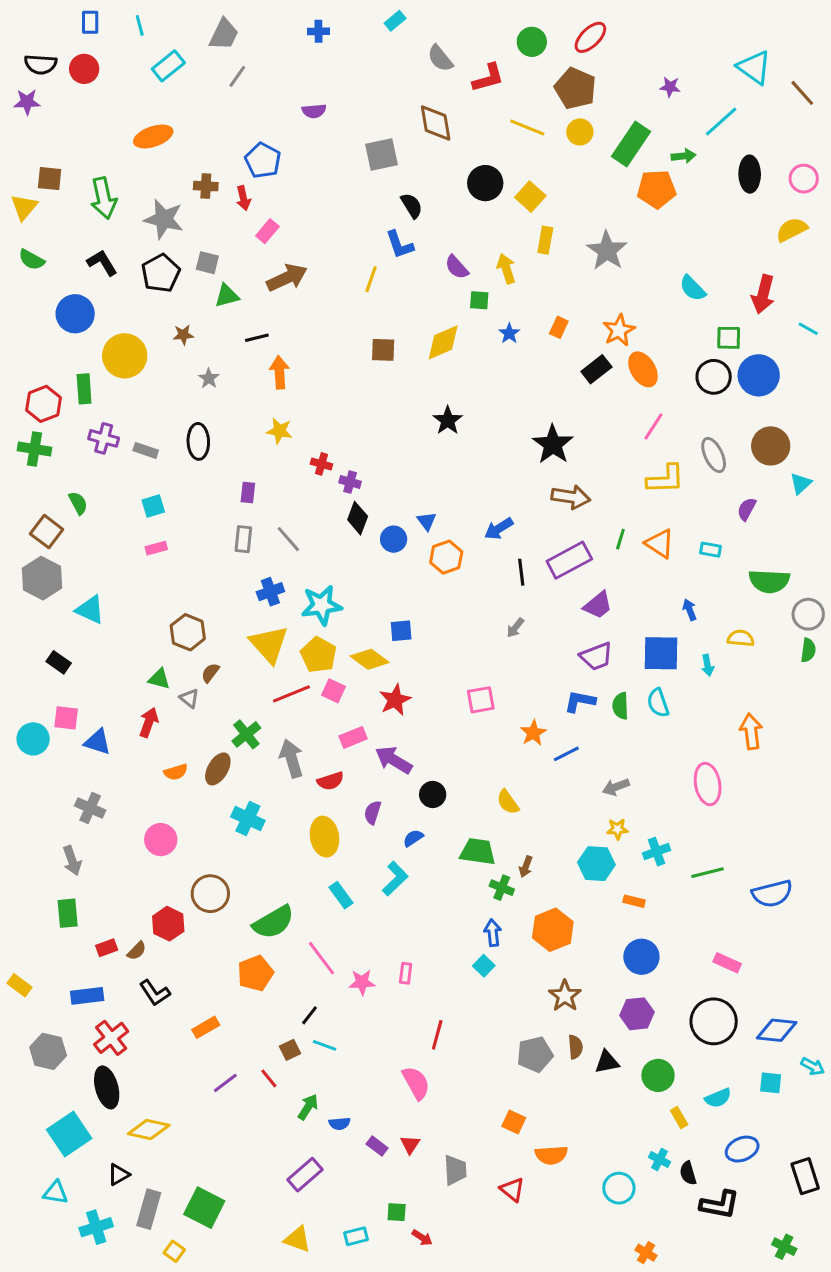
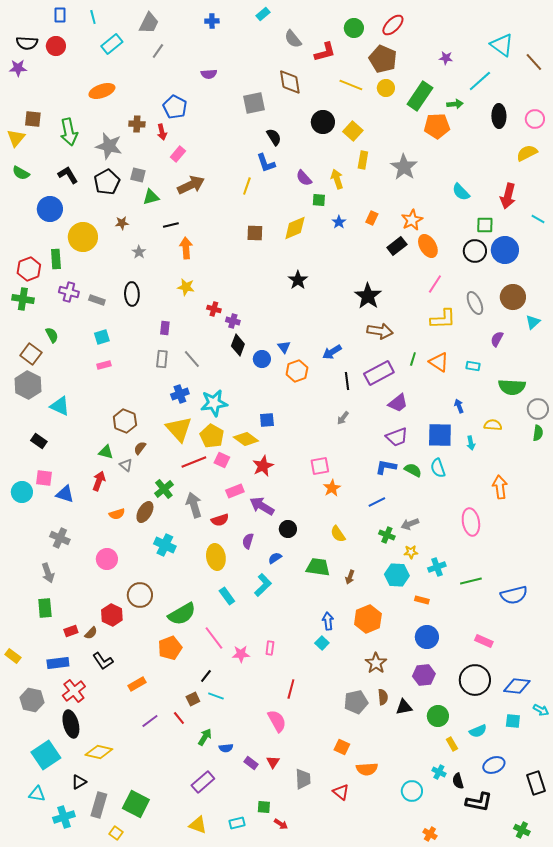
green semicircle: (620, 706) -> (413, 470), turned 120
orange star: (533, 733) -> (332, 488), moved
green cross: (502, 888) -> (387, 535), moved

